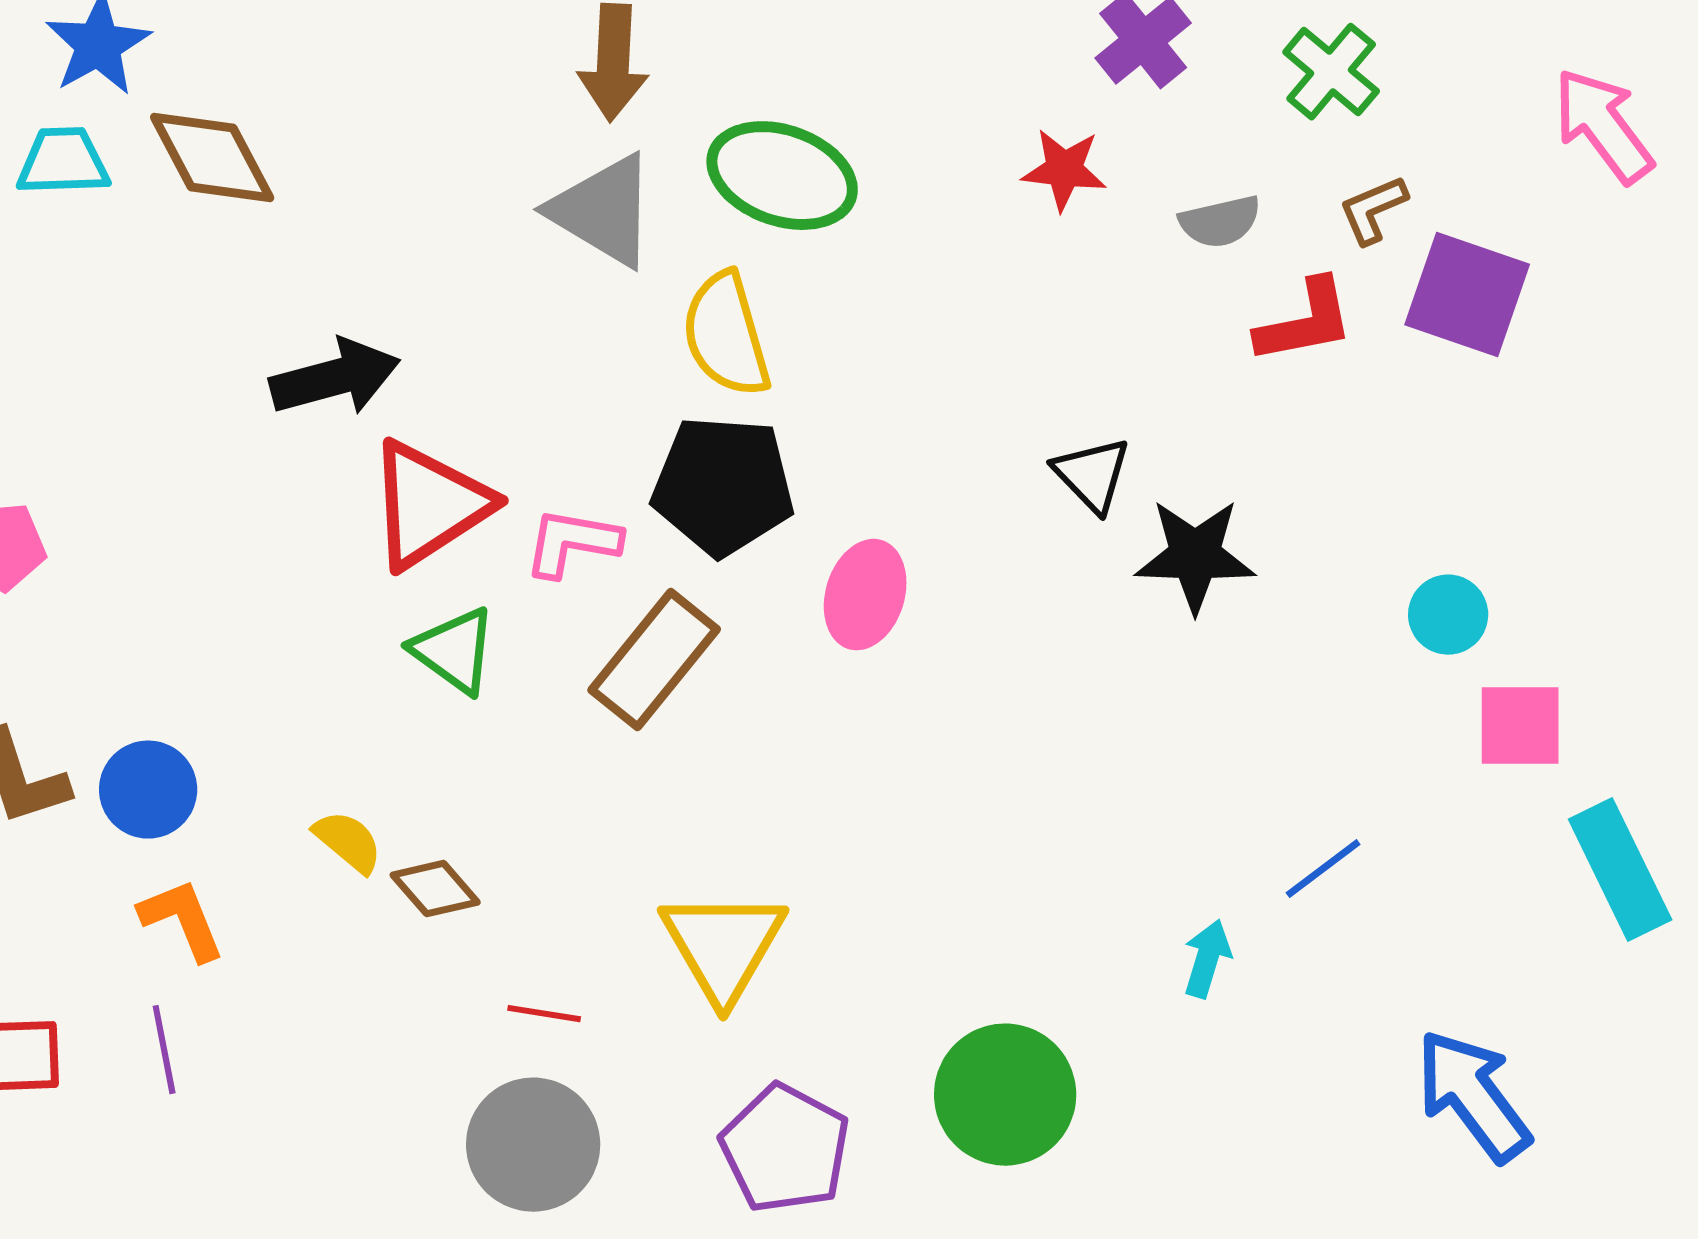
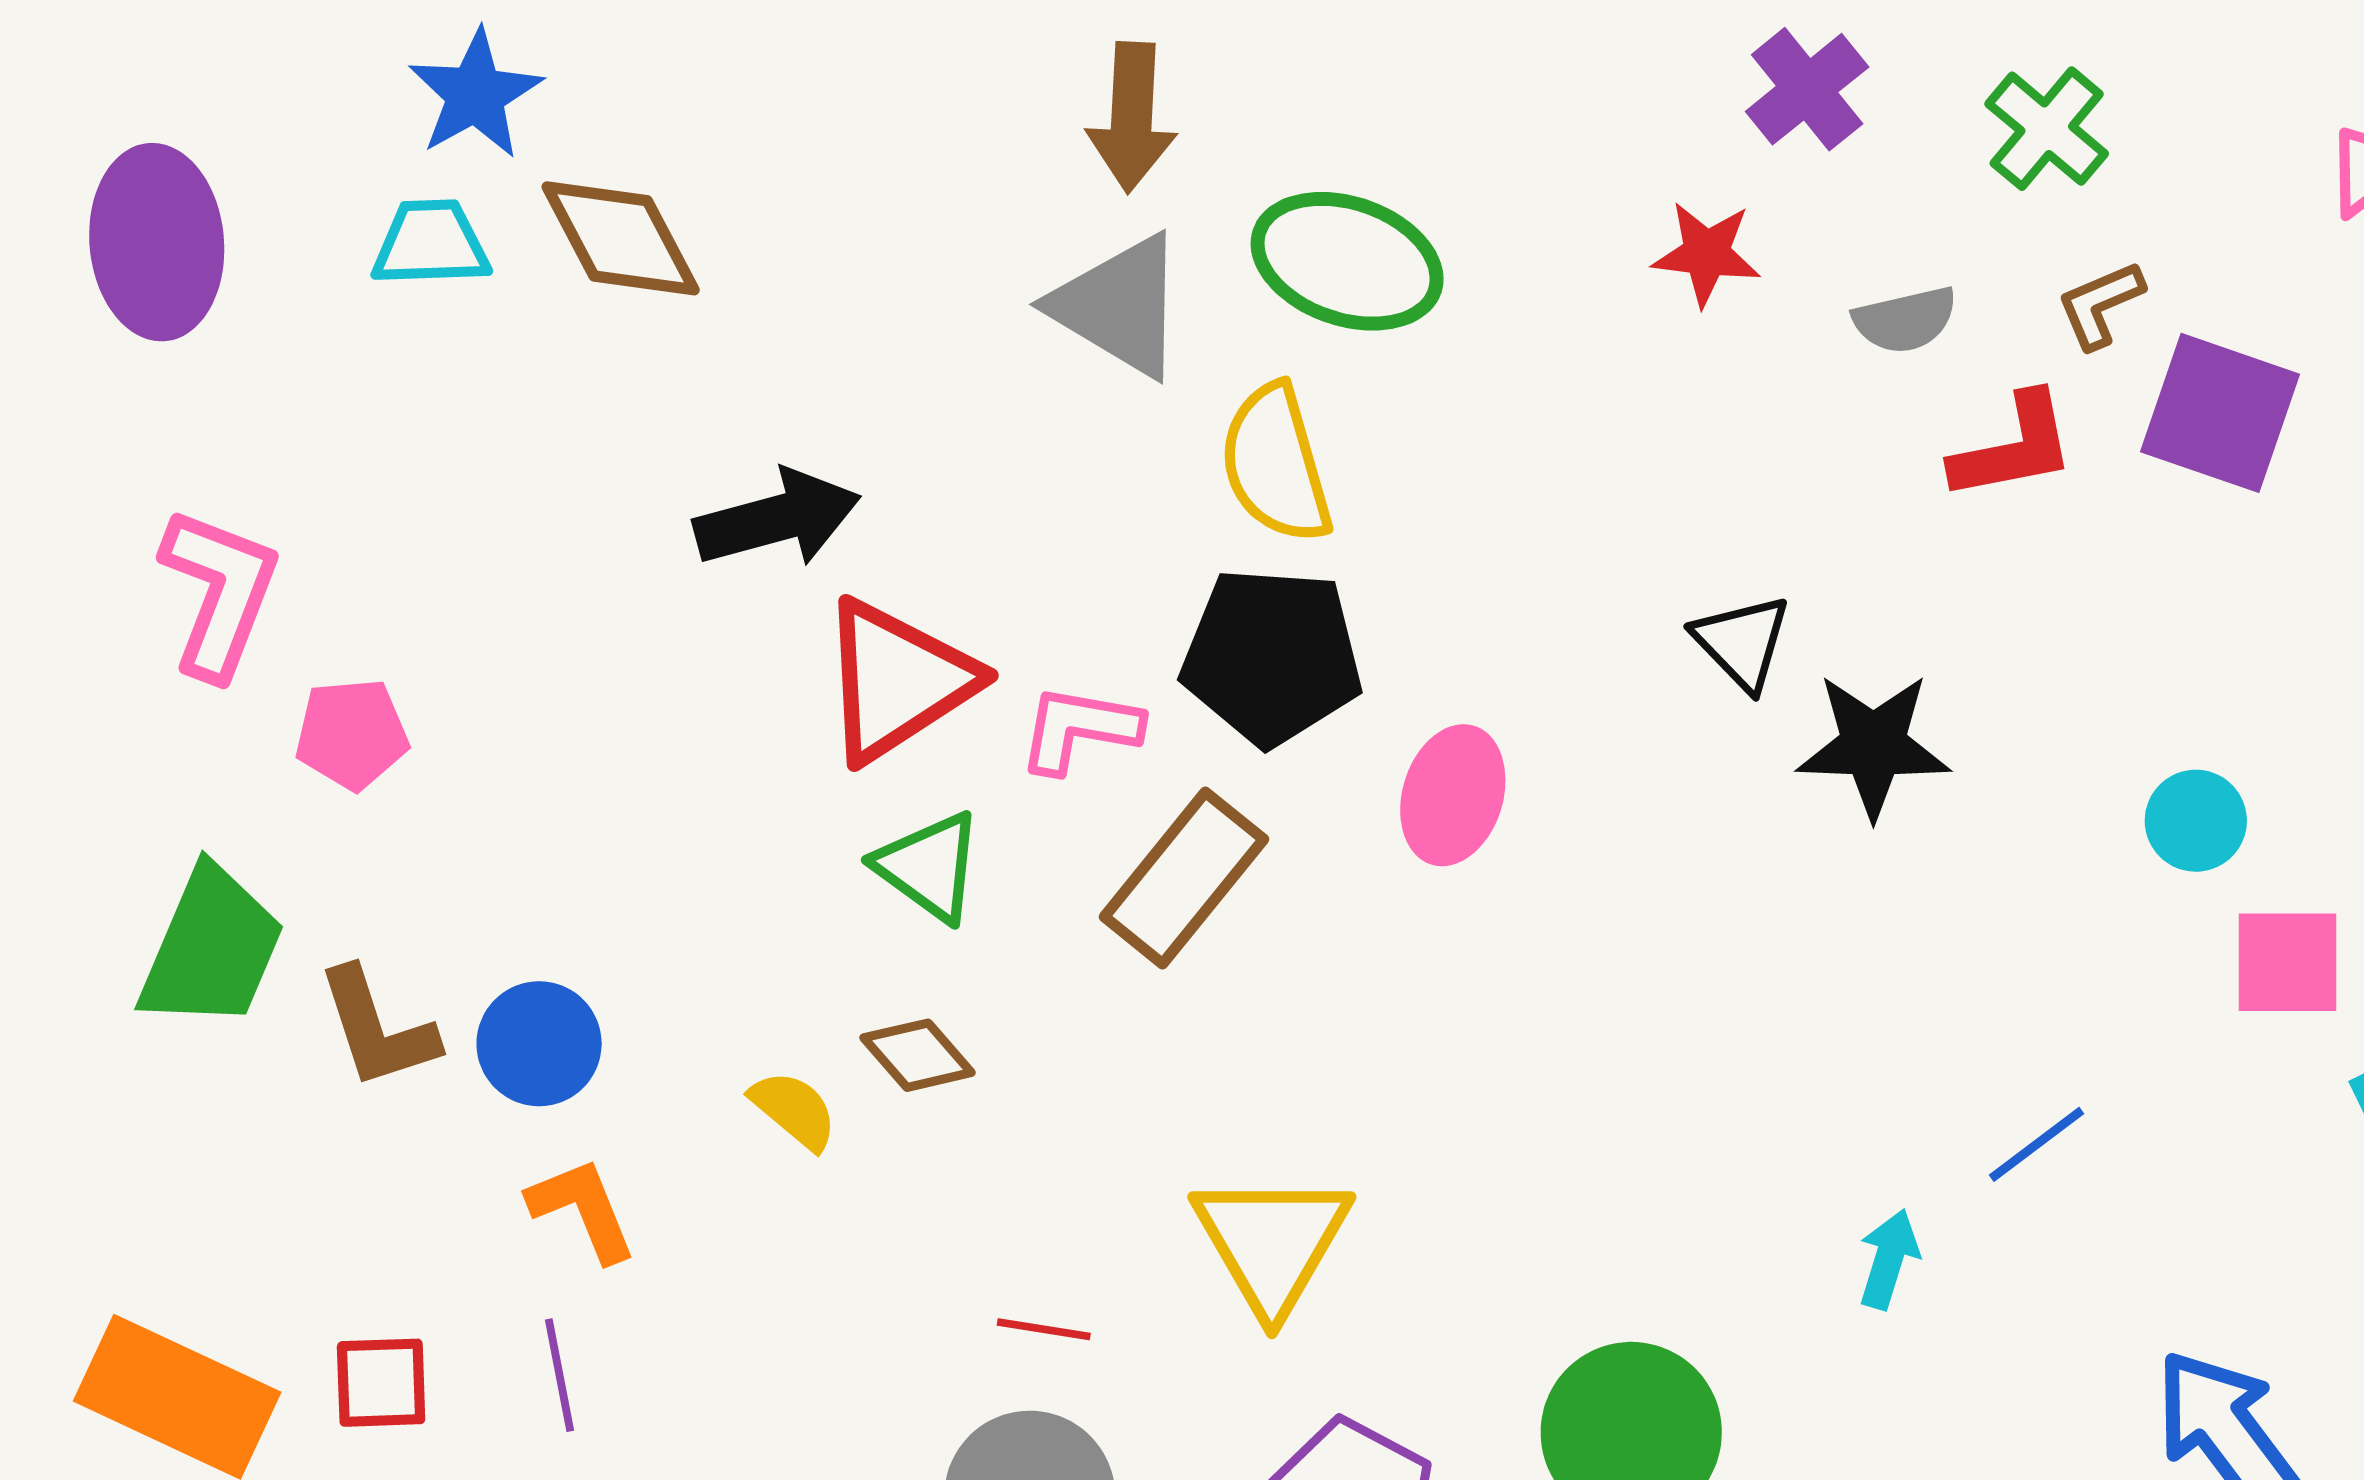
brown diamond: (435, 889) -> (918, 1055), moved

